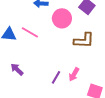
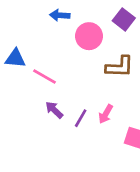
pink line: (30, 32) -> (44, 76), moved
purple arrow: (17, 69) -> (54, 110), moved

